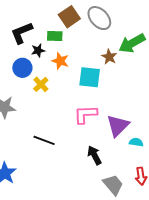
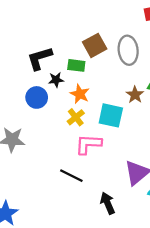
gray ellipse: (99, 18) -> (128, 50), turned 30
yellow cross: (41, 84) -> (76, 117), moved
pink L-shape: (86, 114) -> (88, 144), moved
black line: (44, 140) -> (71, 176), moved

